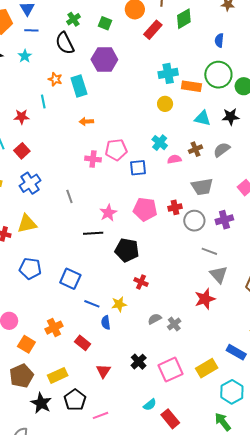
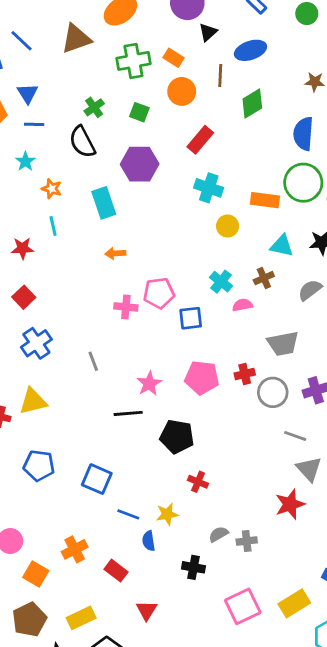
red rectangle: (153, 30) -> (200, 140), moved
blue semicircle: (219, 40) -> (303, 134), size x1.6
cyan cross: (168, 73) -> (209, 188), moved, turned 30
orange star: (55, 79) -> (52, 189), moved
brown cross: (196, 149) -> (264, 278), moved
gray cross: (174, 324) -> (247, 541), turned 32
black cross: (139, 362) -> (194, 567), moved, turned -35

